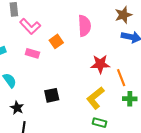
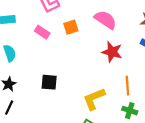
pink semicircle: (84, 26) -> (105, 20), turned -70
red star: (100, 64) -> (112, 52), moved

